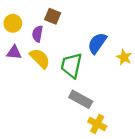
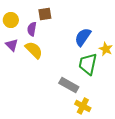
brown square: (53, 16) -> (45, 14), turned -32
purple triangle: (14, 53) -> (12, 45), turned 40
green trapezoid: (71, 65) -> (88, 64), moved

